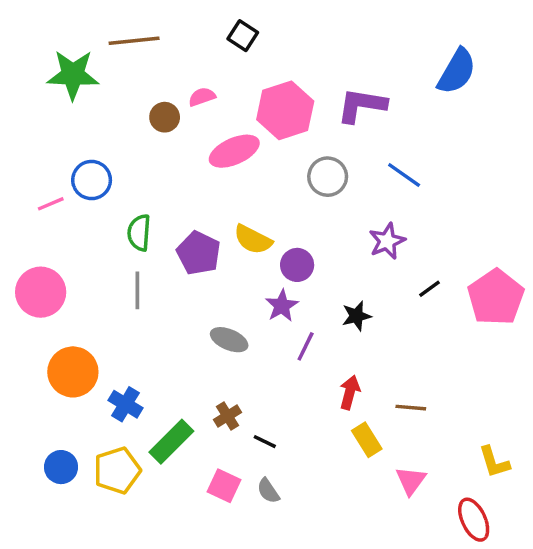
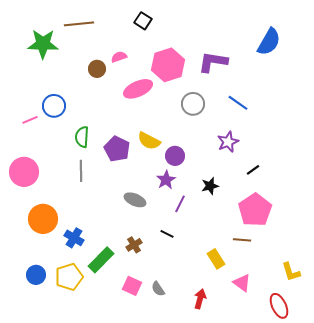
pink pentagon: (496, 297) -> (255, 210), moved
red arrow: (350, 392) -> (200, 299), moved
black line: (265, 442) -> (167, 234), moved
pink triangle: (411, 481) -> (242, 283), turned -30

